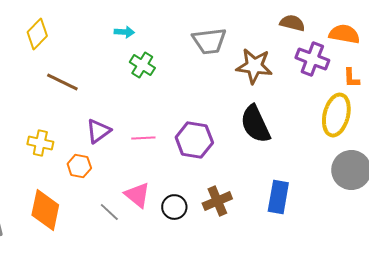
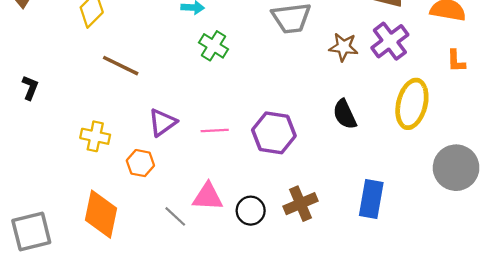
purple cross: (312, 59) -> (390, 41), moved, turned 32
brown star: (254, 66) -> (343, 47), size x0.7
yellow ellipse: (336, 115) -> (412, 104), moved
black semicircle: (255, 124) -> (345, 114), size x0.7
pink triangle: (137, 195) -> (208, 197), turned -36

